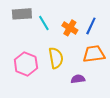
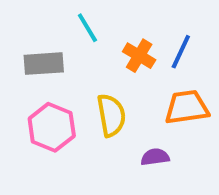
gray rectangle: (22, 14) -> (44, 64), moved
cyan line: (44, 23) -> (87, 28), moved

